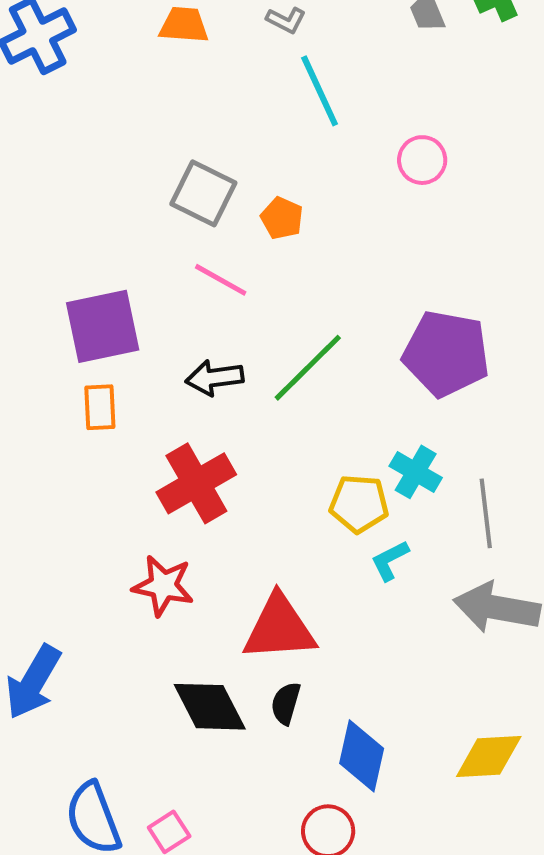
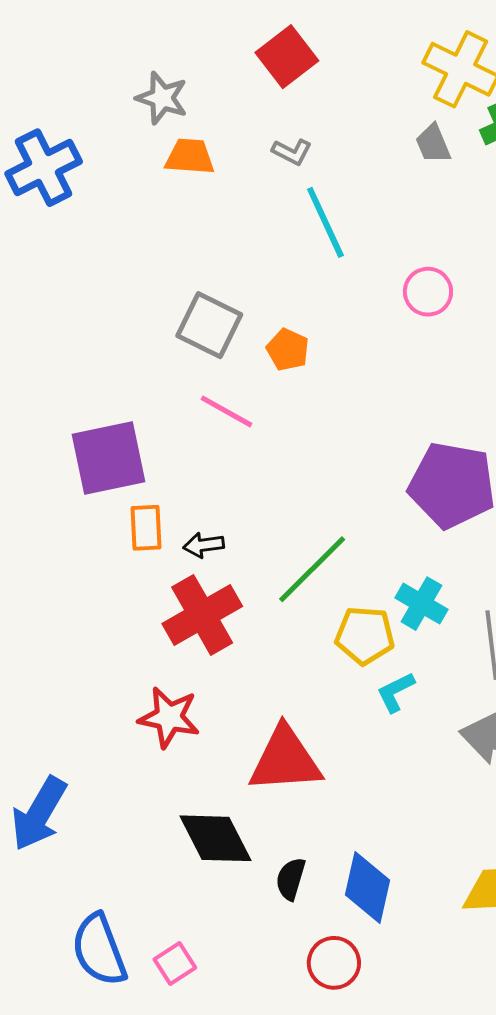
green line: (308, 368) -> (312, 569), moved
black arrow: (215, 378) -> (204, 545), moved, size x0.7
orange rectangle: (100, 407) -> (146, 528), moved
black semicircle: (286, 703) -> (291, 879), moved

